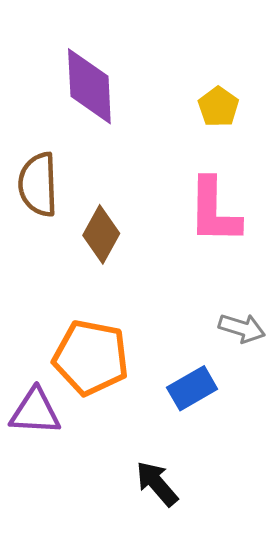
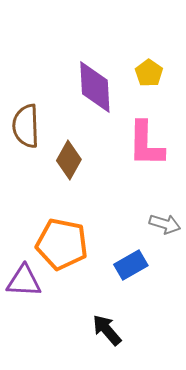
purple diamond: (89, 86) -> (95, 87), moved

